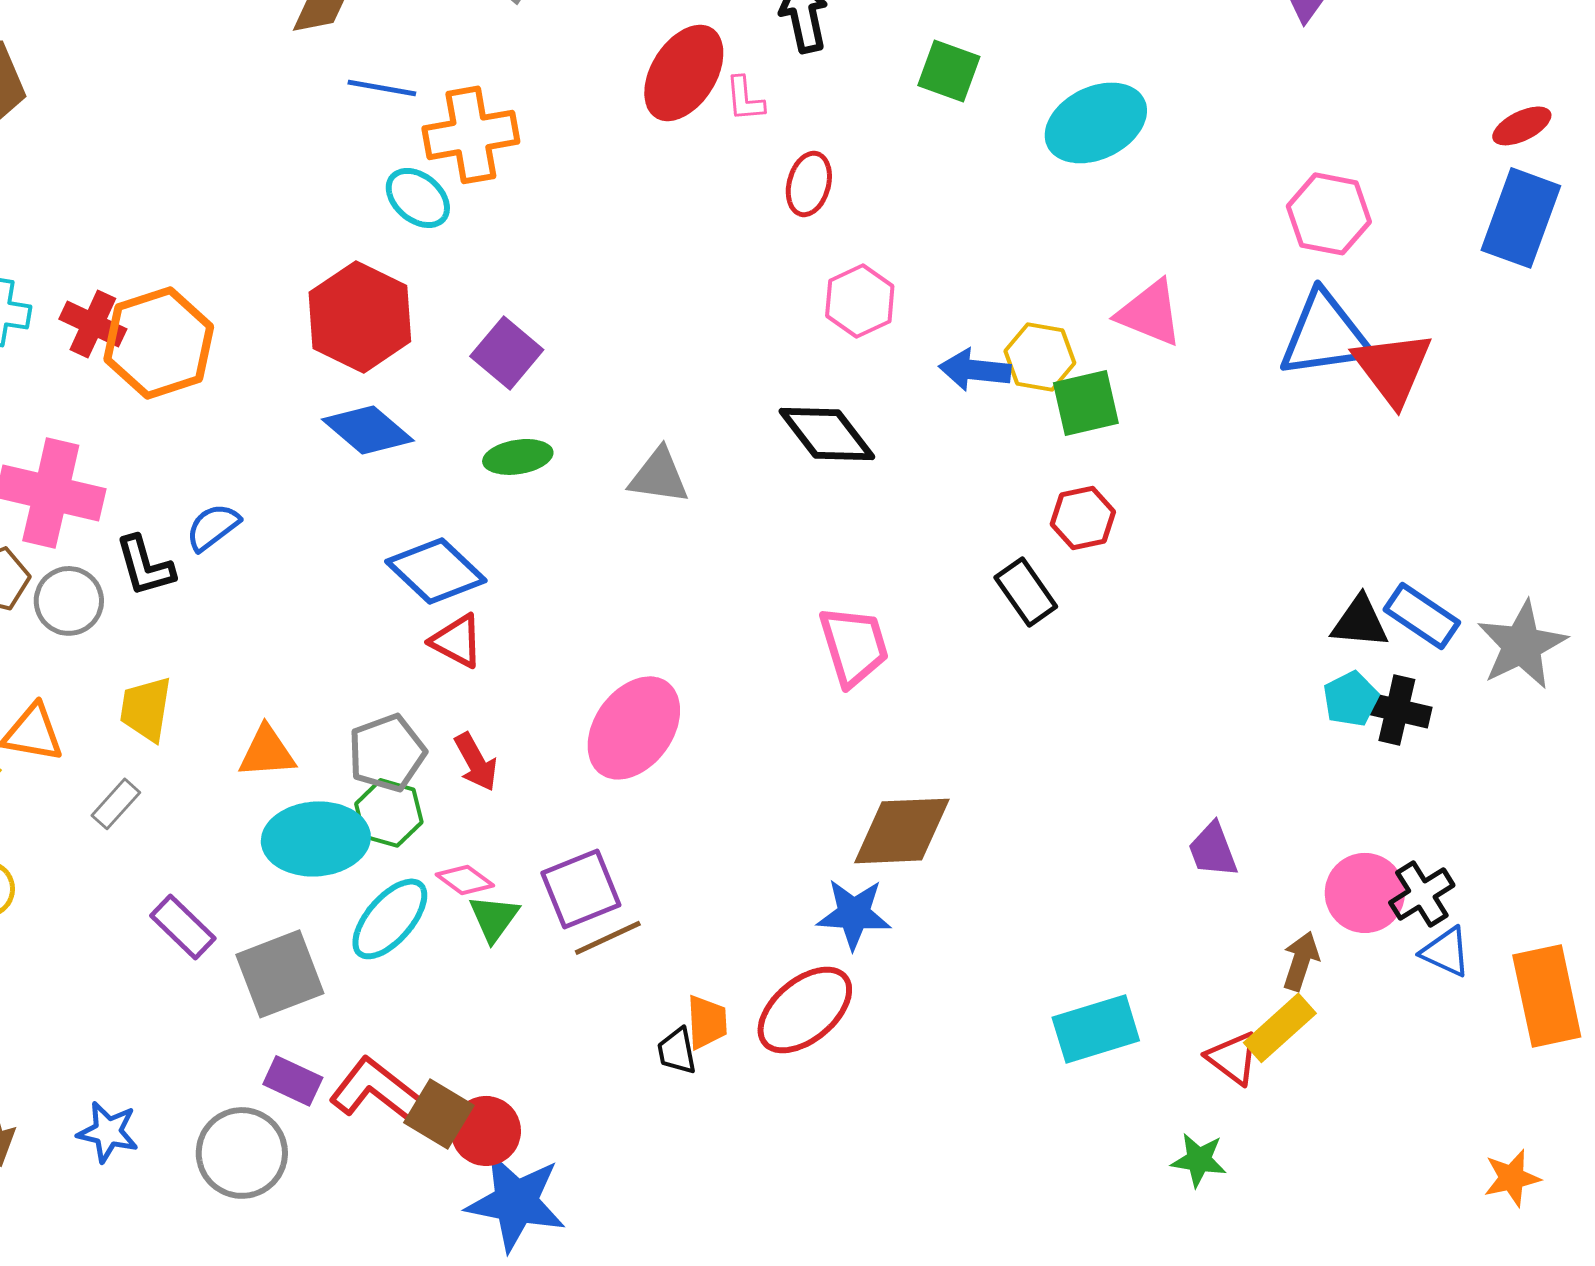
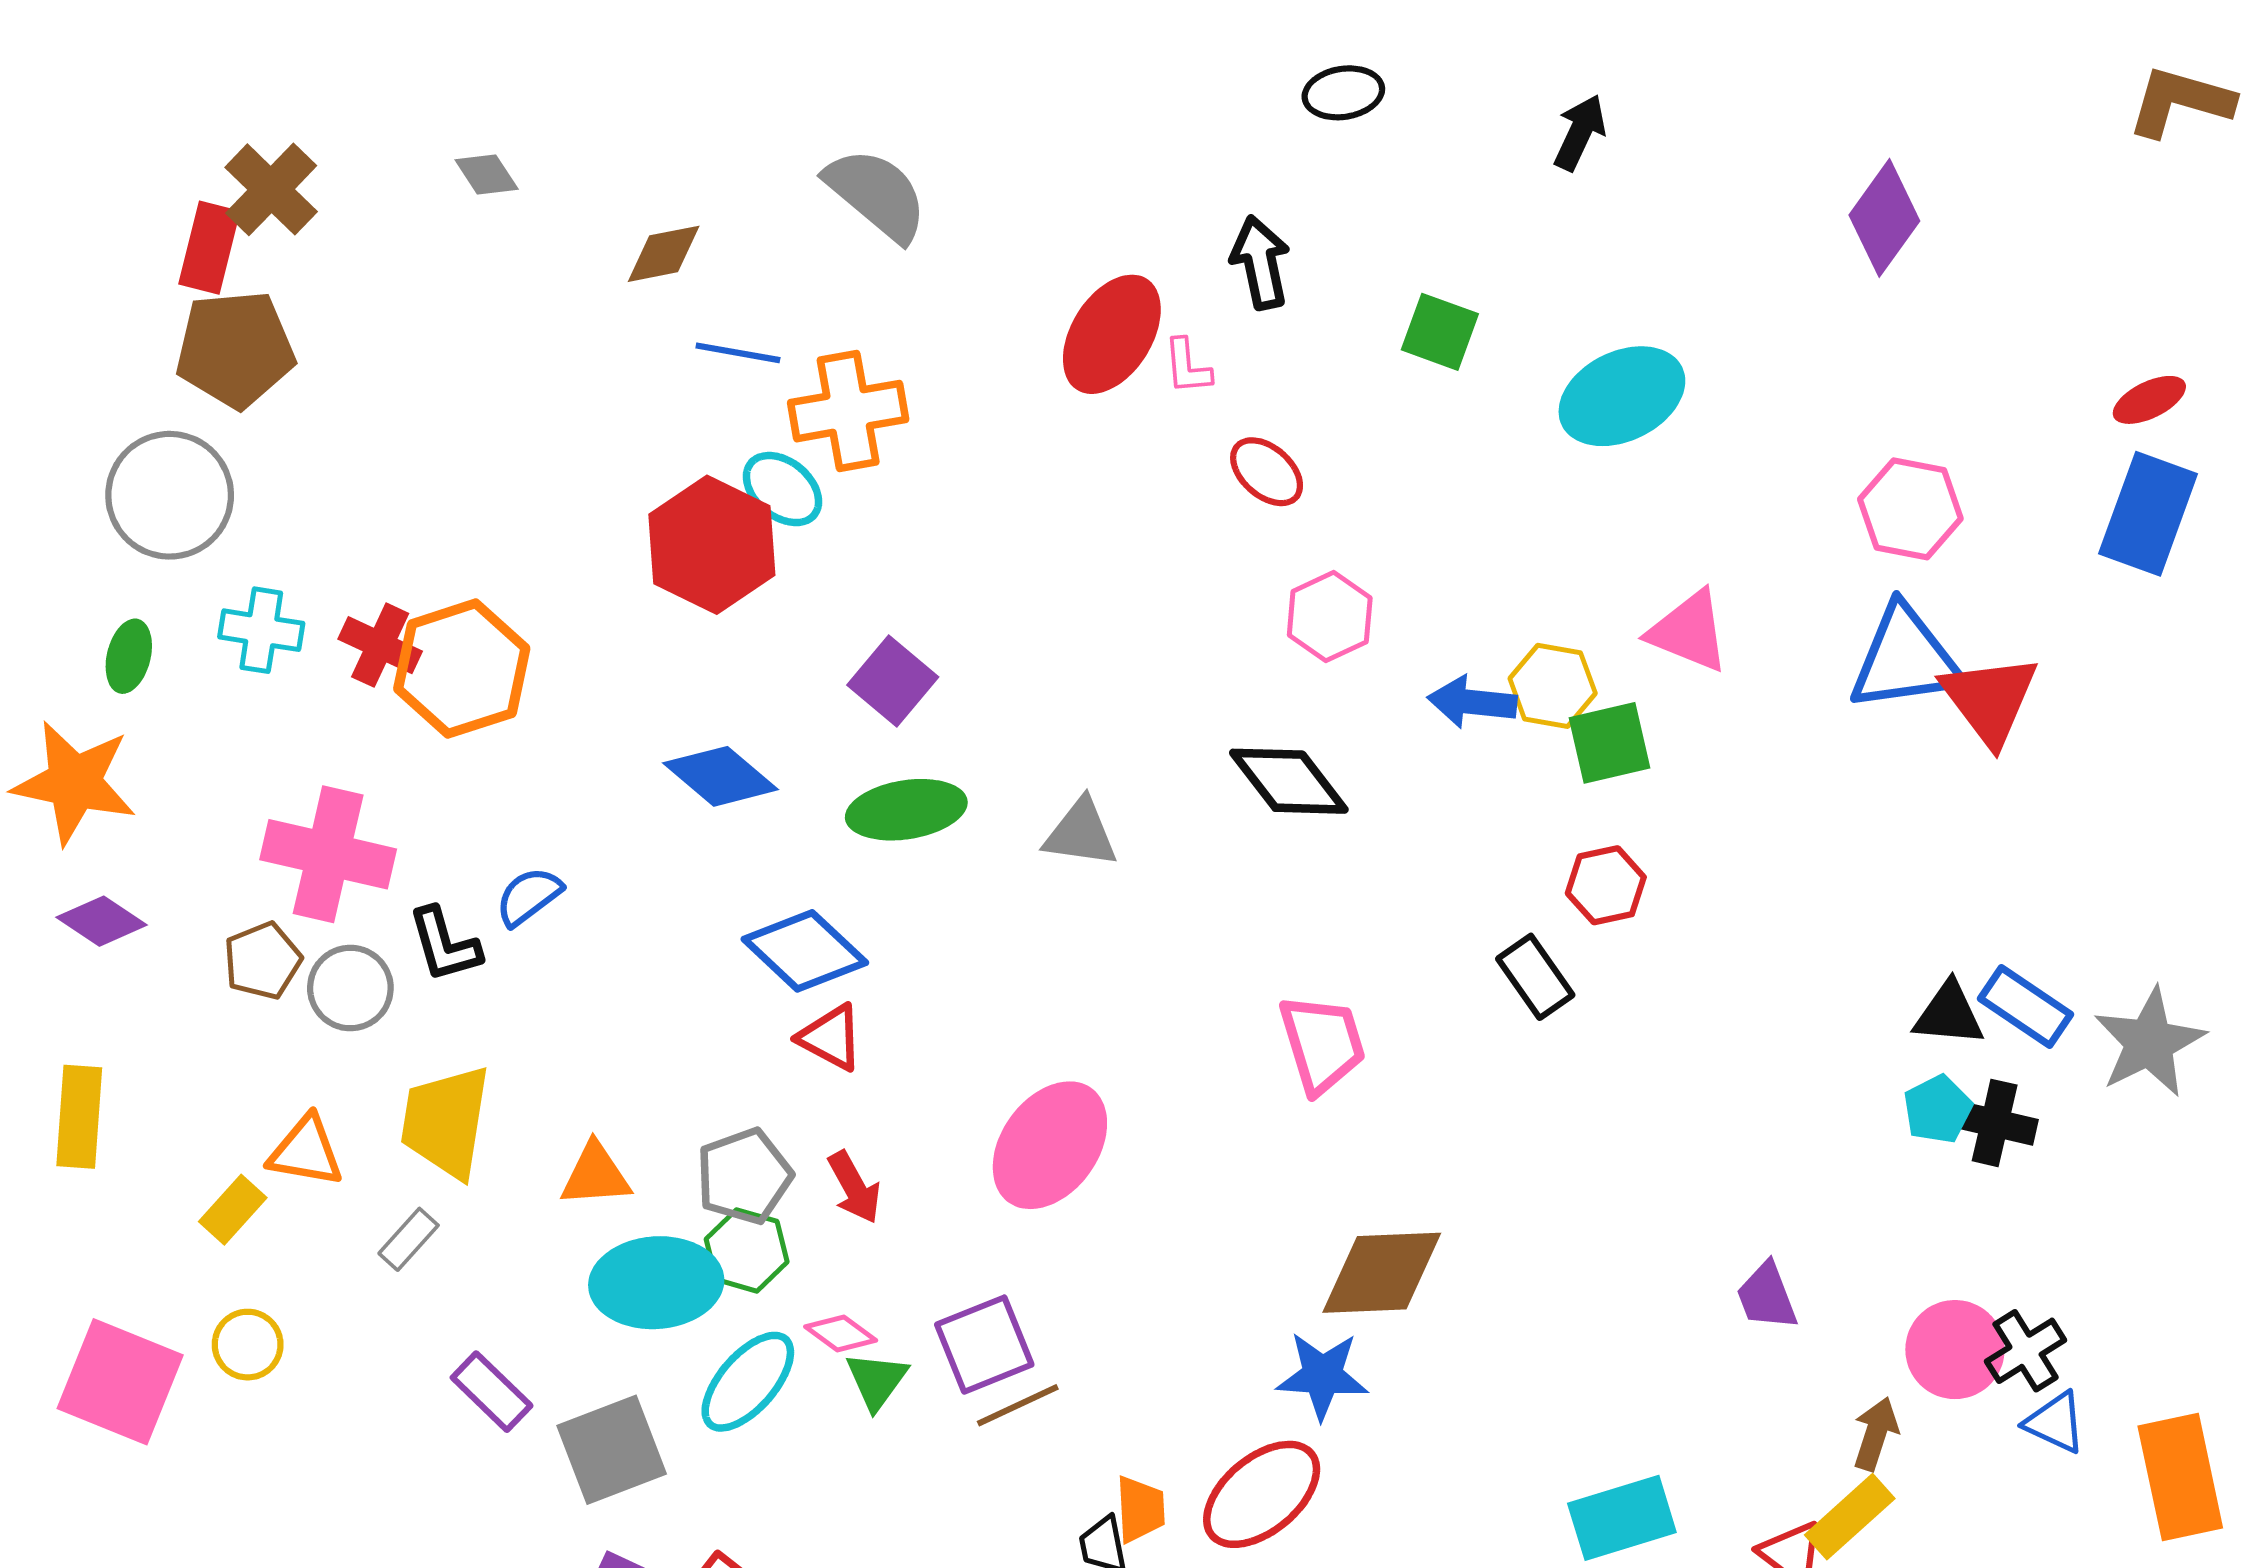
red ellipse: (809, 184) -> (1267, 472), turned -64
red hexagon: (360, 317) -> (712, 545), moved
green ellipse: (518, 457) -> (906, 810), size x1.4
yellow trapezoid: (146, 709) -> (446, 1122), size x1.4

